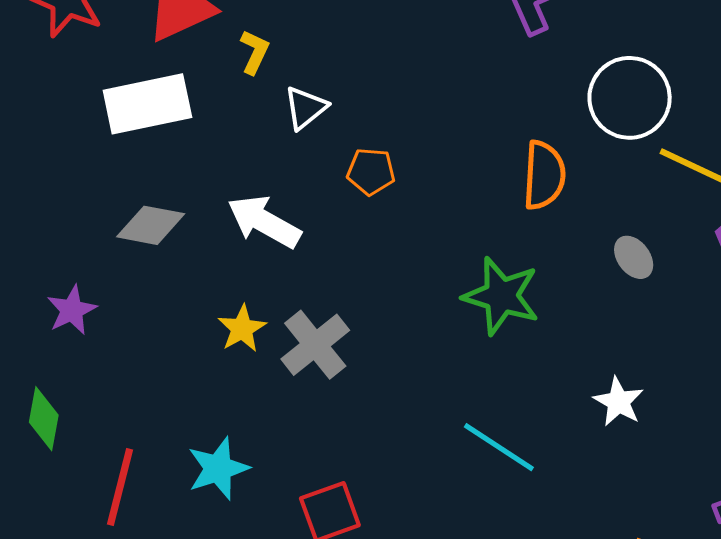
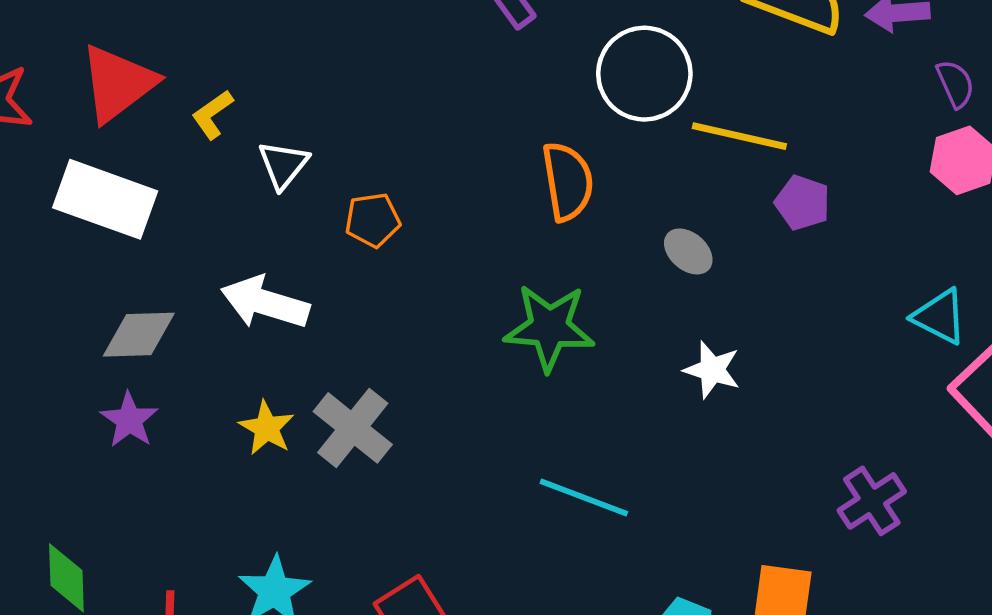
yellow L-shape: (255, 52) -> (212, 114), turned -138
white rectangle: (147, 104) -> (105, 199), turned 44
purple star: (72, 310) -> (129, 420), moved
white star: (619, 402) -> (712, 370), moved

